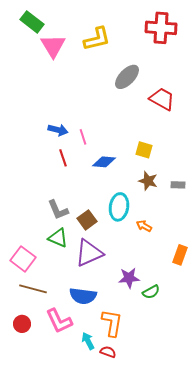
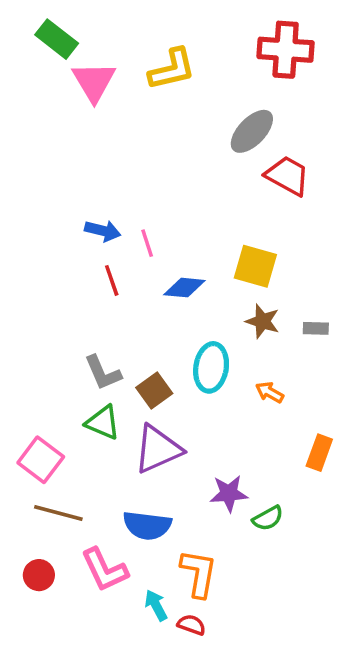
gray ellipse: (127, 77) -> (252, 131), moved
yellow square: (144, 150) -> (255, 266), size x1.4
orange arrow: (144, 226) -> (270, 392), moved

